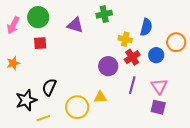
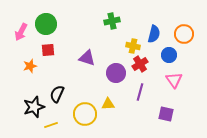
purple triangle: (75, 25) -> (87, 58), moved
orange circle: (176, 42) -> (184, 34), moved
blue circle: (156, 55) -> (169, 55), moved
orange star: (13, 63) -> (30, 66), moved
pink triangle: (159, 86) -> (174, 80), moved

